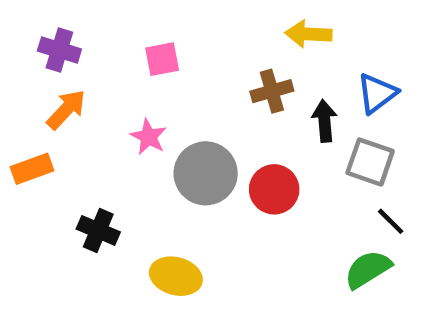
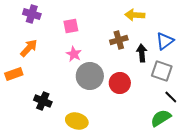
purple cross: (59, 50) -> (32, 14), moved
pink star: (148, 137) -> (74, 54), moved

